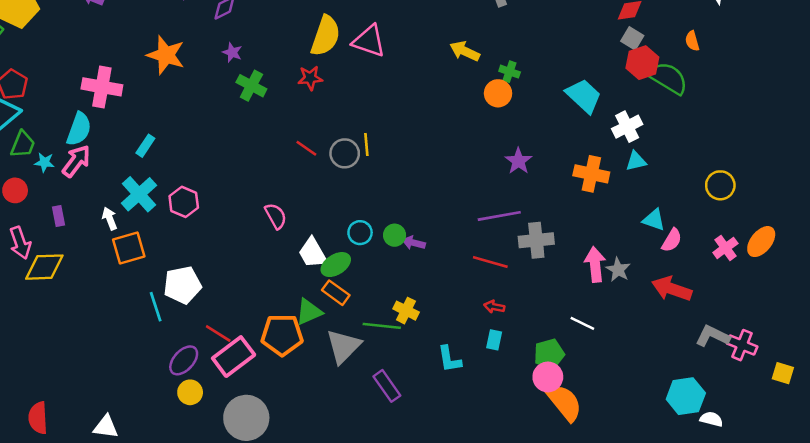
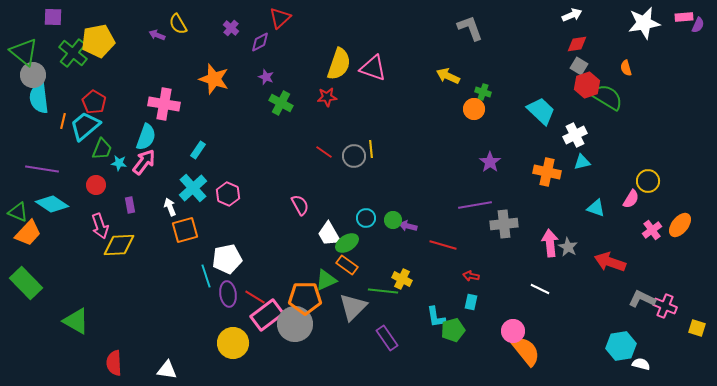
pink semicircle: (672, 240) -> (631, 199), moved
red line: (490, 262) -> (443, 245), moved
green pentagon: (549, 354) -> (453, 330), moved
purple ellipse: (184, 360) -> (228, 294), moved, turned -50
yellow circle: (190, 392) -> (233, 343), size x1.6
gray circle: (246, 418) -> (295, 324), moved

